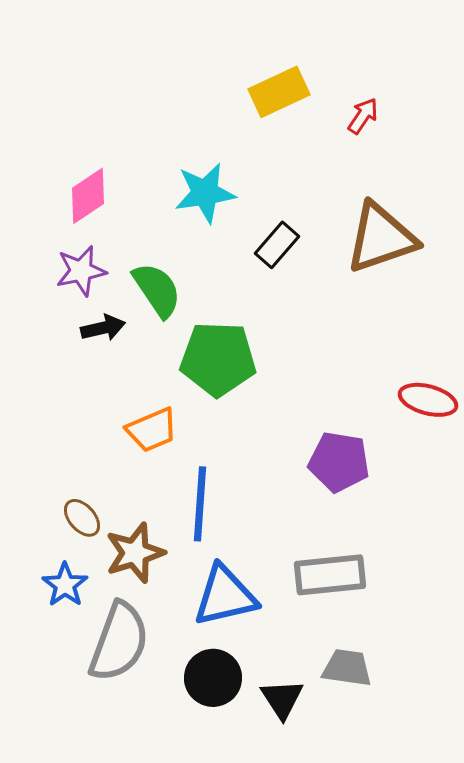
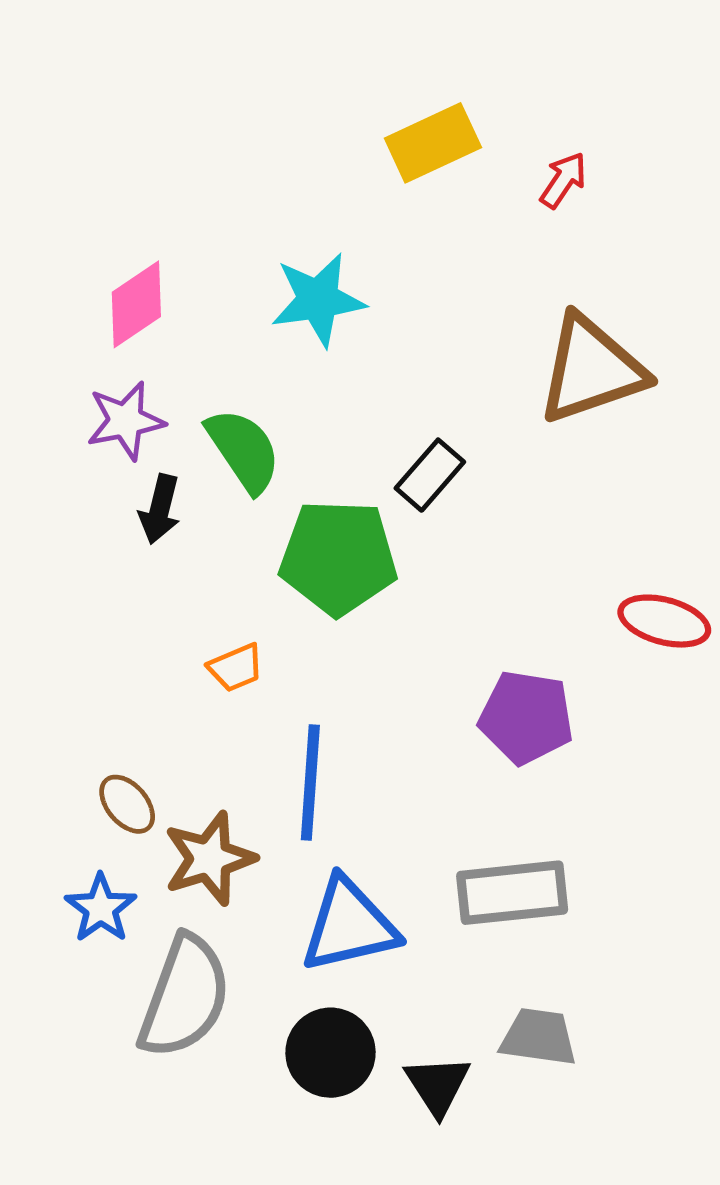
black rectangle: (277, 245) -> (430, 475), moved
black arrow: (103, 328) -> (160, 509), turned 117
orange trapezoid: (152, 430) -> (236, 668), size x0.7

